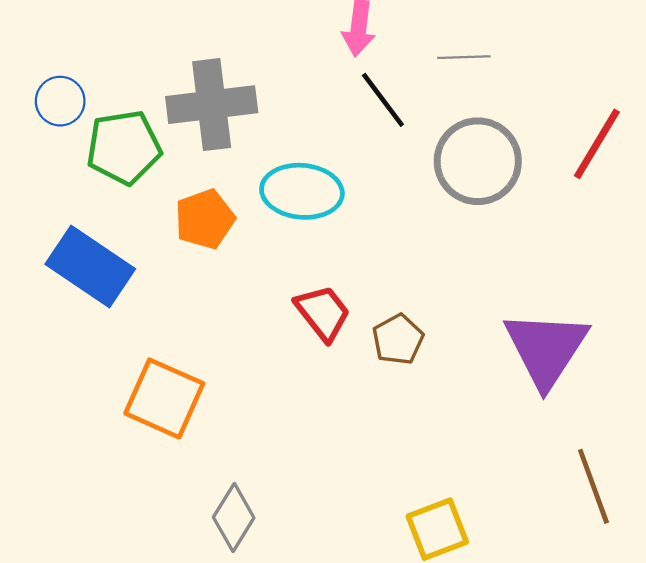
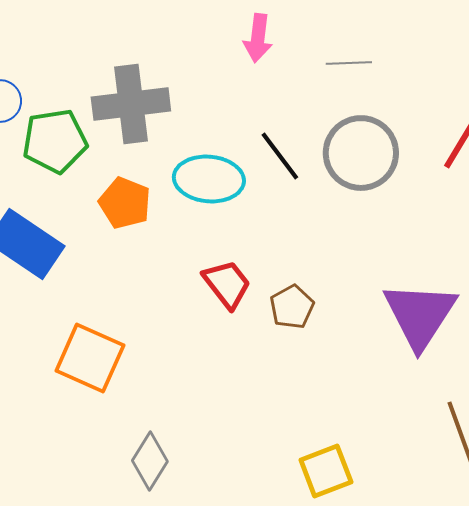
black line: (383, 100) -> (280, 156), moved
orange pentagon: (205, 219) -> (125, 203), turned -30

